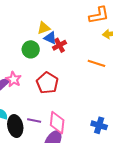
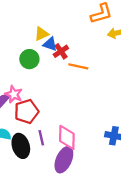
orange line: (96, 63) -> (78, 66), moved
red pentagon: (47, 83) -> (26, 111), moved, turned 30
purple line: (34, 121) -> (41, 138), turned 72

